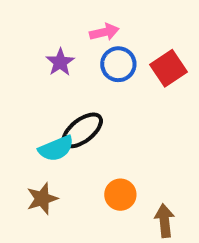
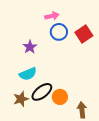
purple star: (60, 62) -> (30, 47), moved
black ellipse: (82, 130) -> (42, 92), moved

